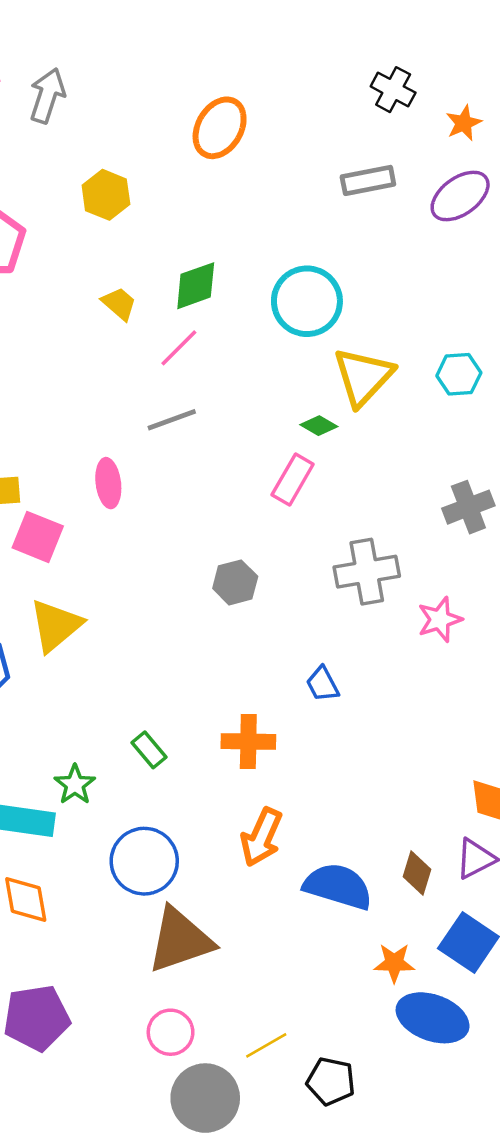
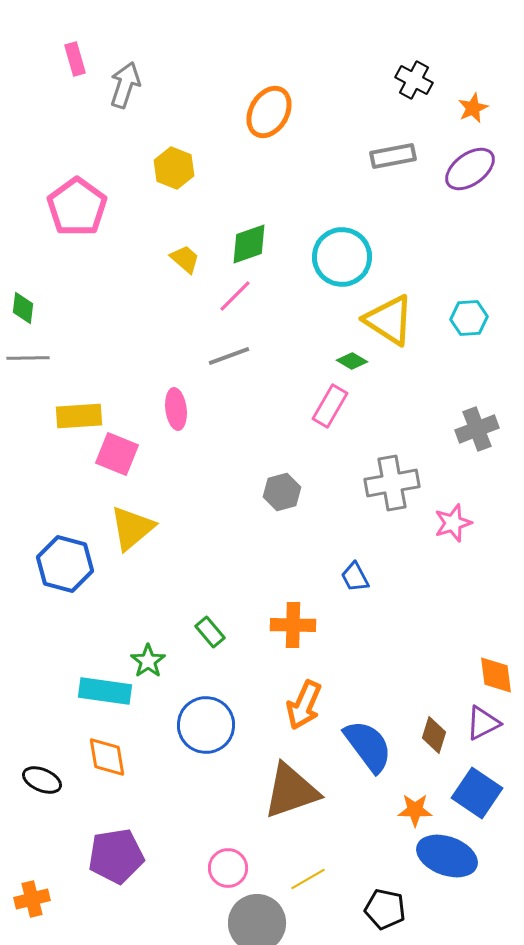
yellow triangle: (363, 377) -> (389, 320), turned -40
blue semicircle: (338, 886) -> (368, 746), turned 36
brown triangle: (180, 940) -> (291, 791), moved
black pentagon: (331, 1081) -> (385, 909), moved

